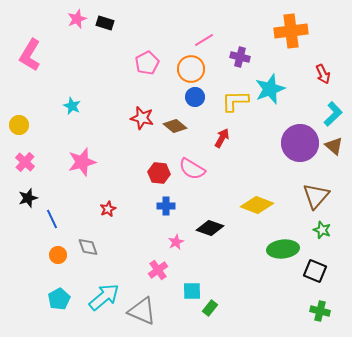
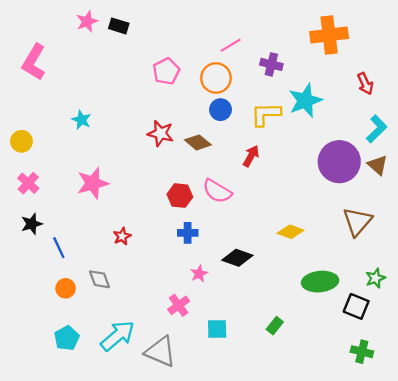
yellow diamond: (257, 205) -> (291, 232), size x0.7
green star: (322, 230) -> (375, 278), moved, turned 30
green rectangle: (210, 308) -> (275, 326), moved

